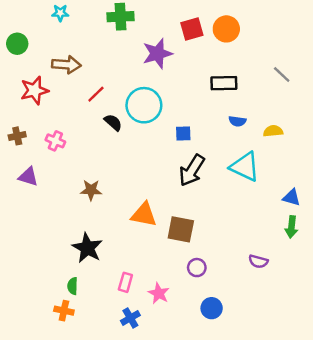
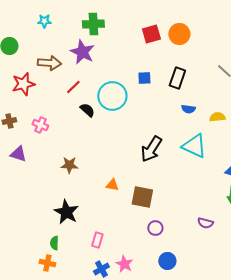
purple star: (157, 54) -> (82, 52), moved, turned -30
black rectangle: (224, 83) -> (177, 78), turned -70
blue square: (183, 133) -> (144, 78), moved
orange triangle: (144, 215) -> (112, 185), size x0.6
pink star: (159, 293) -> (124, 264), moved

